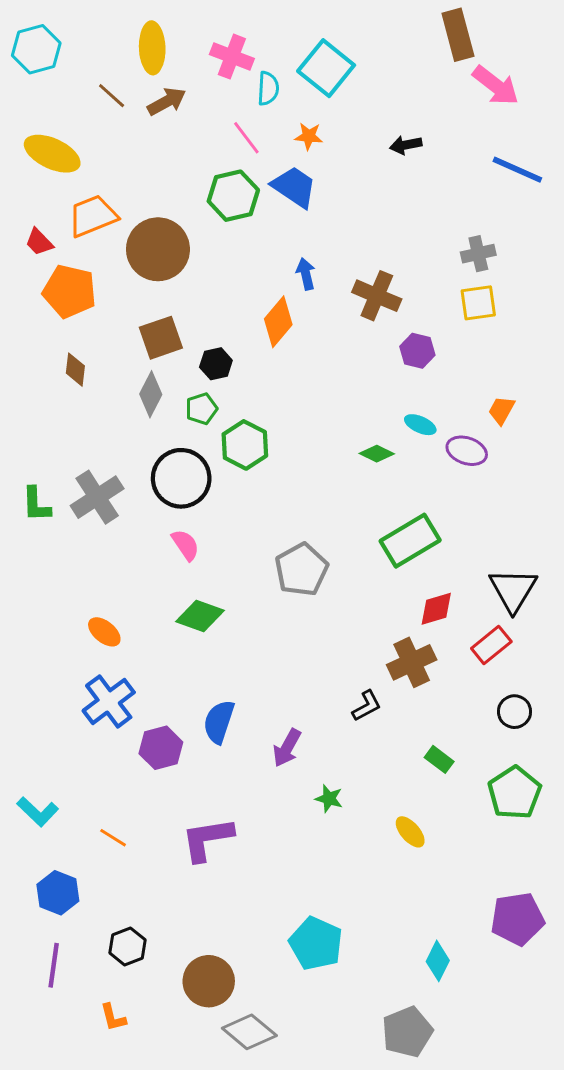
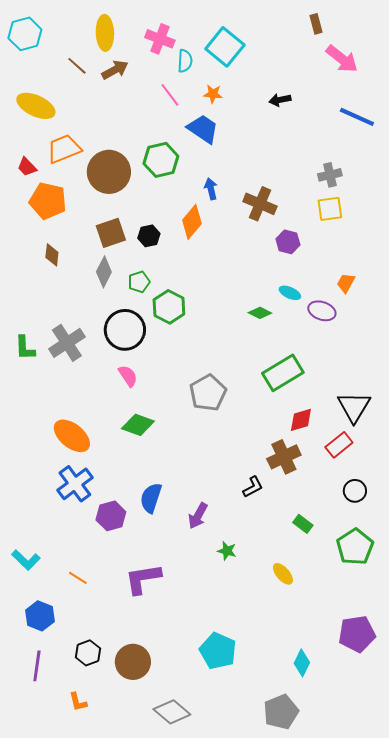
brown rectangle: (458, 35) -> (316, 24), size x0.6
green hexagon: (233, 196) -> (161, 160), moved
black hexagon: (216, 364) -> (149, 236), moved
orange ellipse: (104, 632) -> (72, 436), size x1.6
brown circle: (209, 981) -> (133, 662), moved

